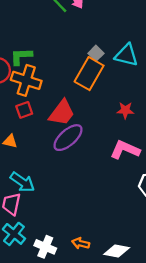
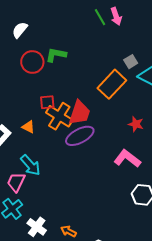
gray square: (96, 53) -> (131, 62), moved
orange cross: (26, 80) -> (59, 116), moved
red trapezoid: (62, 113) -> (80, 113), turned -32

